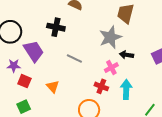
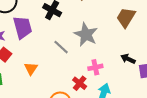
gray star: (110, 37) -> (86, 34), moved, turned 30
black arrow: (126, 55) -> (128, 59), moved

